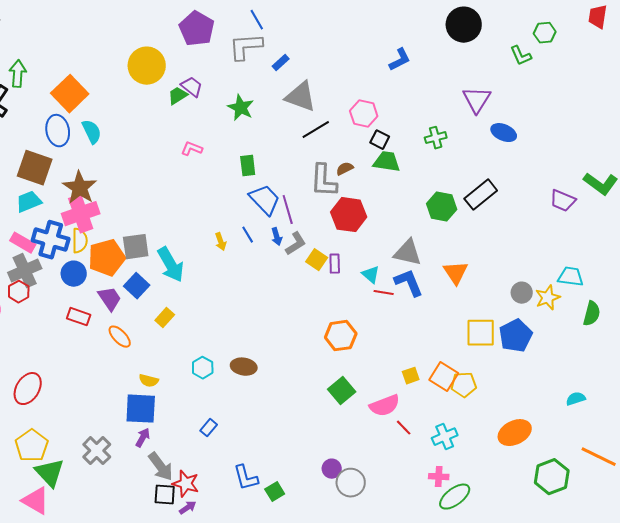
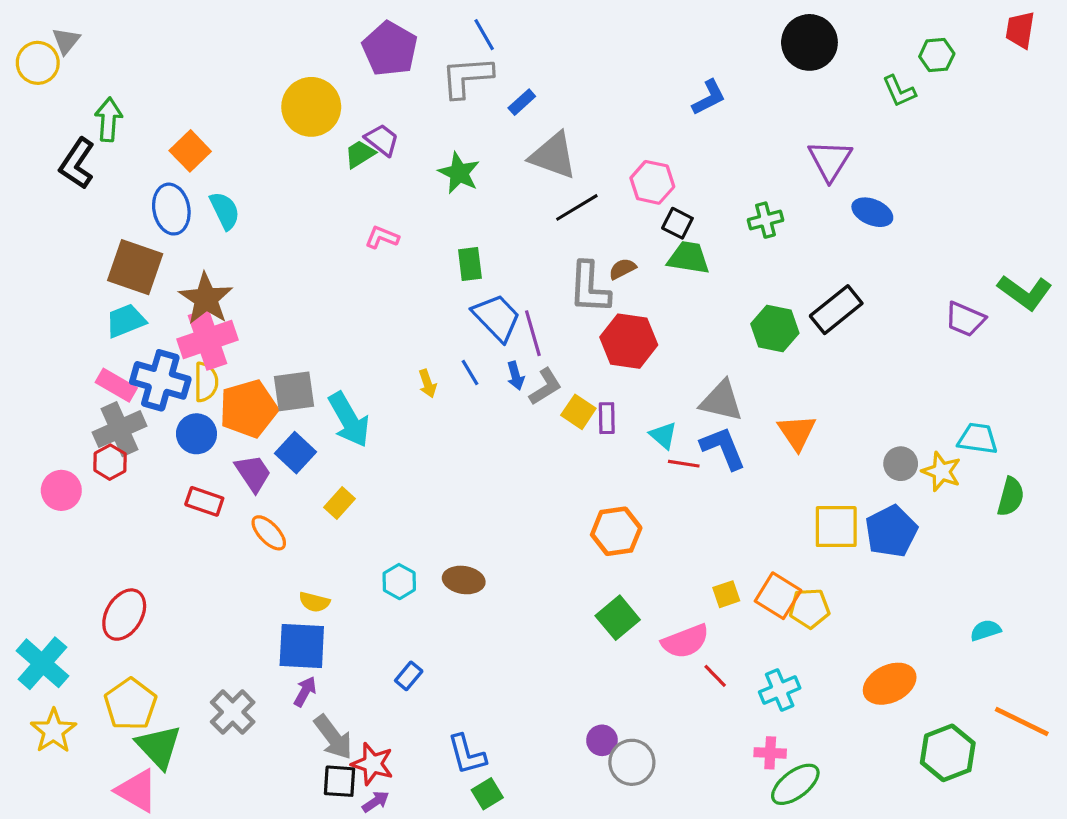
orange square: (70, 94) -> (190, 151), size x0.7
yellow star: (548, 298) -> (942, 472), turned -30
green square: (275, 492) -> (487, 794), moved

